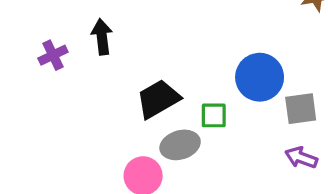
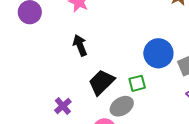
black arrow: (102, 37) -> (80, 45), moved
purple cross: (53, 55) -> (63, 106), moved

